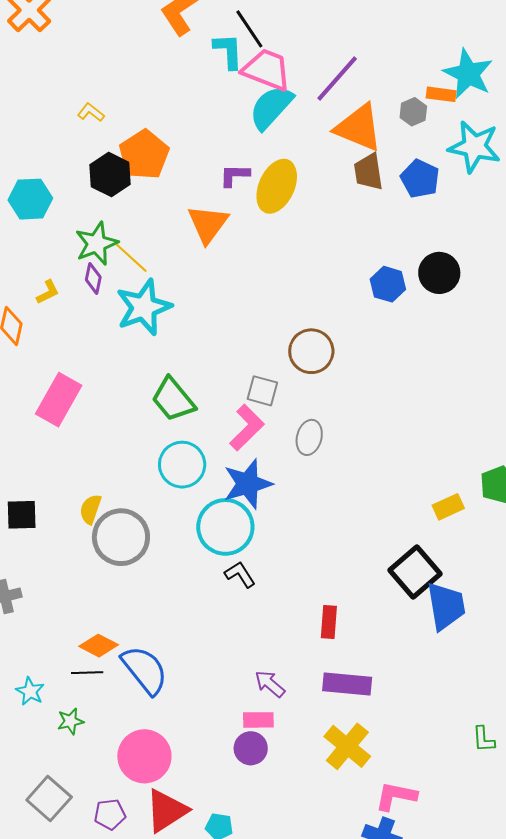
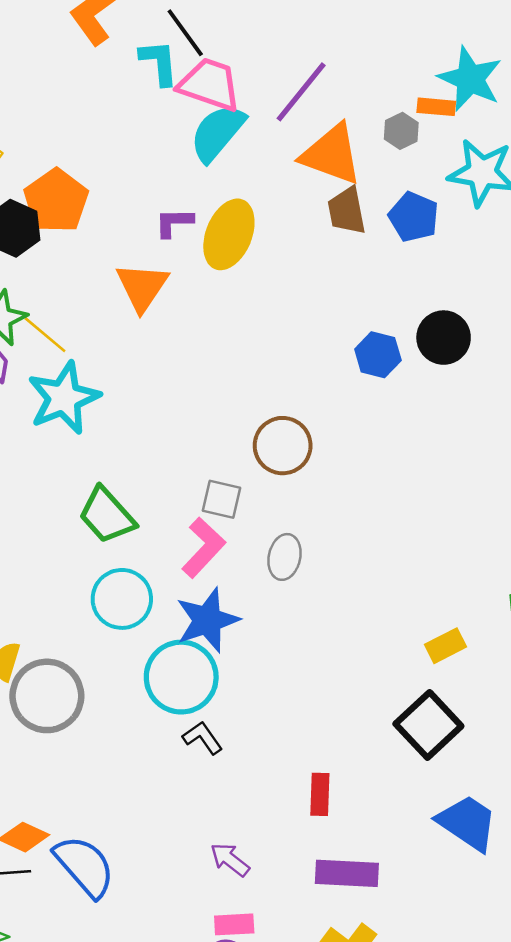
yellow rectangle: (448, 507) -> (446, 646), moved
blue trapezoid: (446, 606) -> (467, 823), moved, turned -44
purple arrow: (270, 684) -> (230, 860), moved

